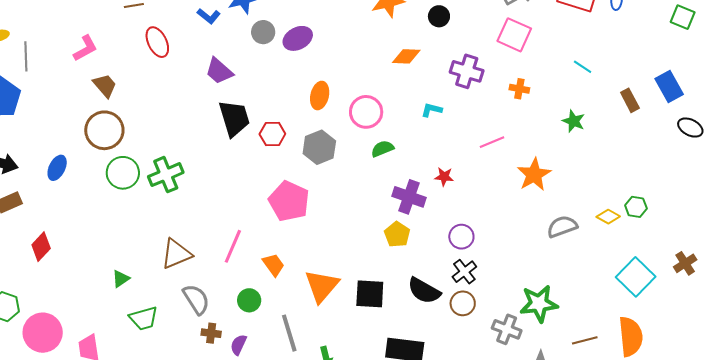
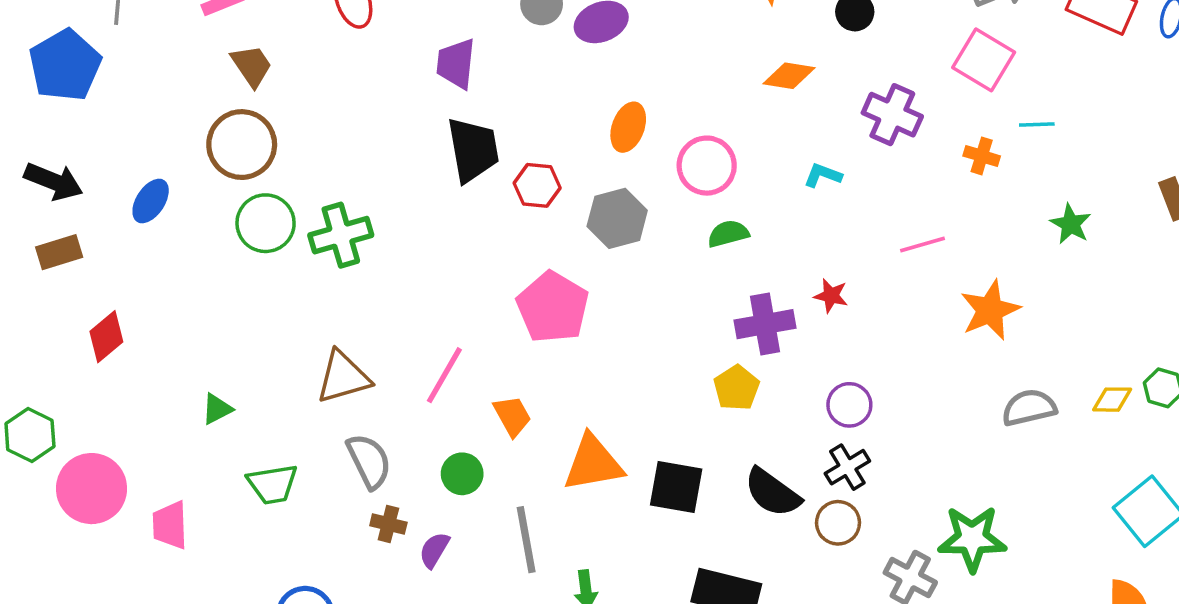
cyan line: (583, 67) -> (1037, 125), moved, turned -42
purple trapezoid: (219, 71) -> (456, 64), turned 48
purple cross: (409, 197) -> (765, 324), turned -36
yellow diamond: (608, 217) -> (1112, 400), turned -35
green triangle: (121, 279) -> (217, 409), moved
orange triangle: (322, 286) -> (593, 463), turned 33

